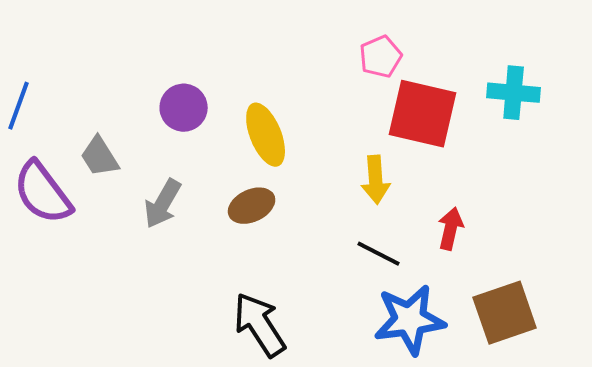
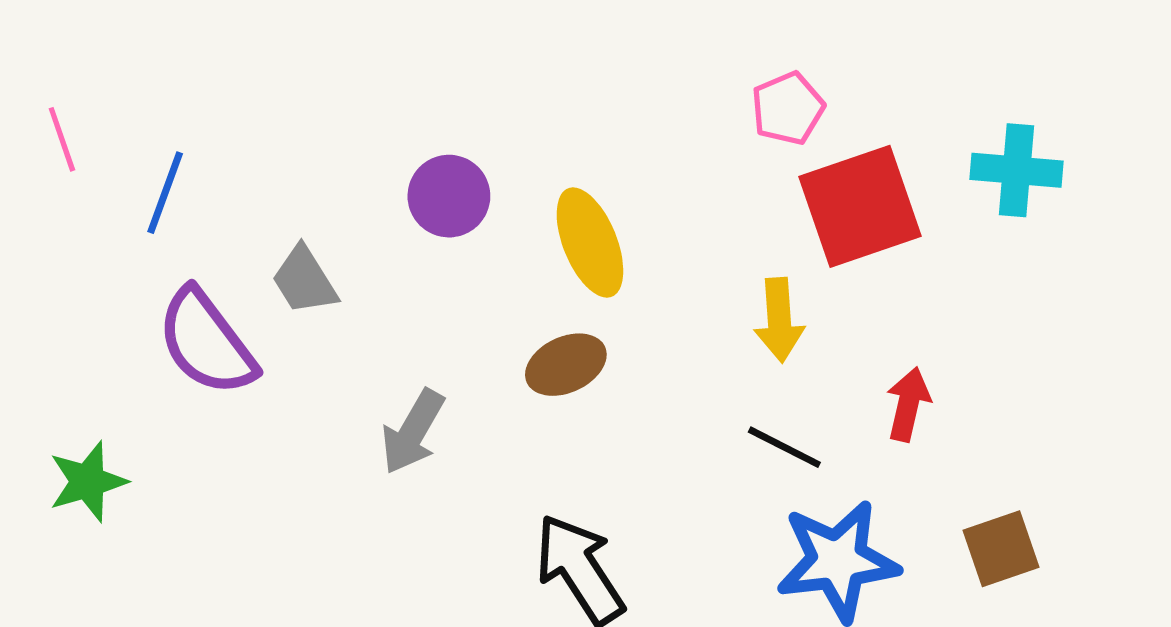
red square: (423, 114) -> (860, 206), turned -32
gray arrow: (163, 204) -> (413, 432), moved
brown square: (505, 313) -> (1001, 549), size x0.7

